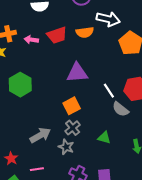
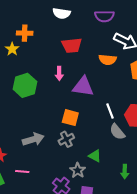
orange semicircle: (85, 32) -> (108, 60), moved
pink arrow: (31, 40) -> (59, 73), moved, turned -112
orange square: (72, 106) -> (70, 118), turned 30
gray star: (66, 147) -> (78, 170), moved

